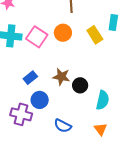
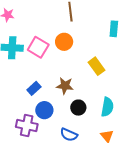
yellow rectangle: (95, 35) -> (97, 66), moved
black circle: (80, 85) -> (78, 108), moved

